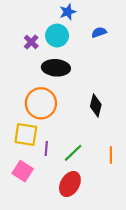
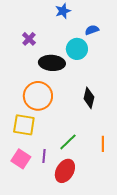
cyan circle: (57, 36) -> (77, 49), moved
purple line: (46, 148) -> (44, 156), moved

